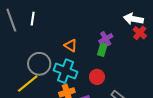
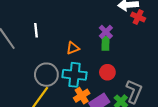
white line: (33, 19) -> (36, 30), moved
orange triangle: (71, 45) -> (73, 48), turned -40

